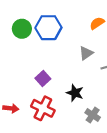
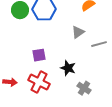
purple square: (43, 78) -> (39, 55), turned 32

